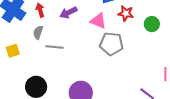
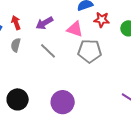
gray line: (55, 47) -> (48, 51), moved, turned 42

